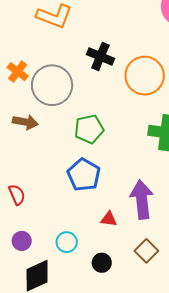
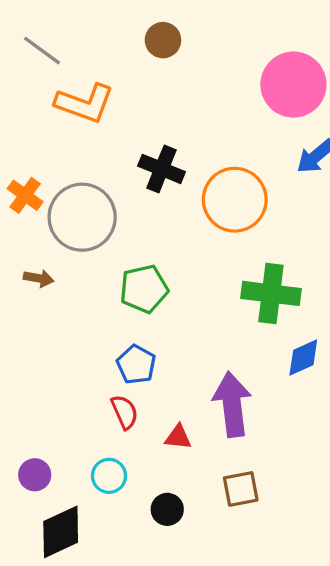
brown arrow: (25, 122) -> (39, 278), size x0.7
blue pentagon: (84, 175) -> (136, 365), size x0.7
red semicircle: (17, 195) -> (125, 412), moved
brown square: (146, 251) -> (241, 489), turned 35

